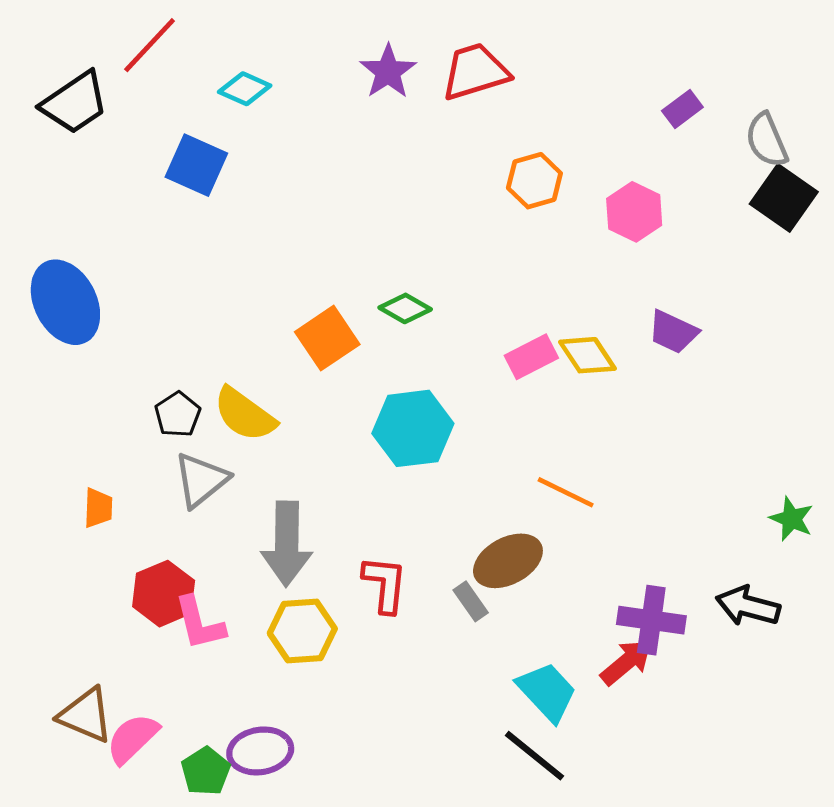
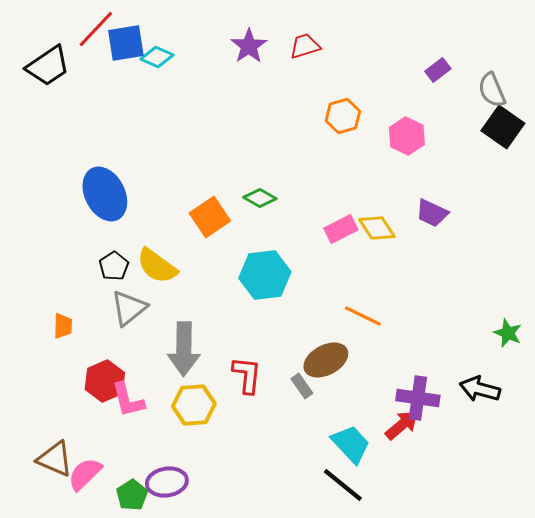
red trapezoid: (475, 72) -> (305, 46), size x0.7
blue square: (196, 165) -> (126, 43), moved, turned -33
blue ellipse: (65, 302) -> (105, 194), moved

